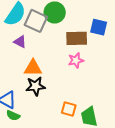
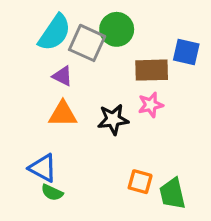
orange triangle: (33, 68) -> (63, 114), moved
black star: (36, 86) -> (113, 119), moved

